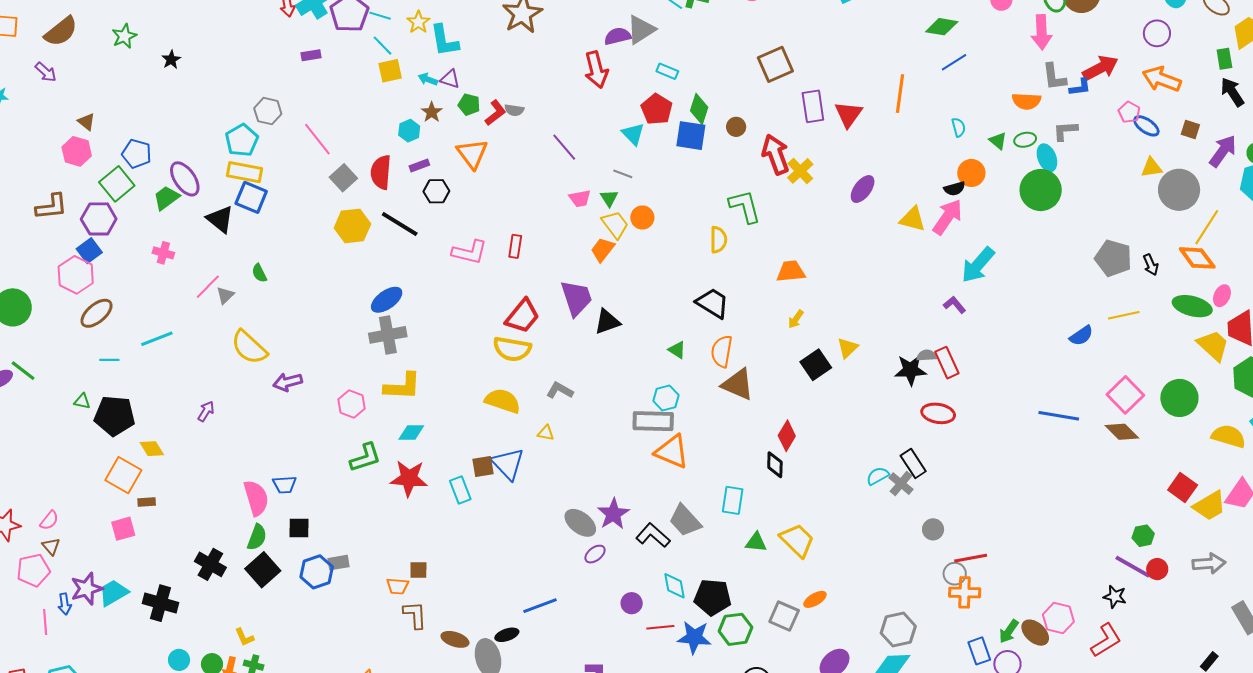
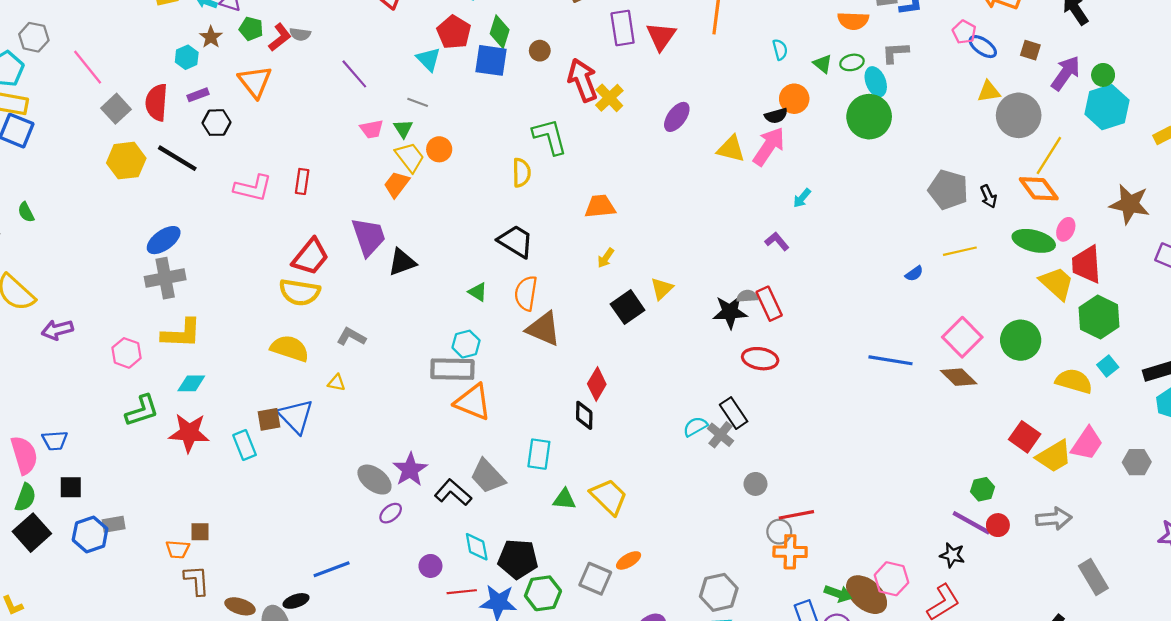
cyan arrow: (978, 265) -> (802, 198), size x0.5
blue semicircle: (1081, 336) -> (914, 274), size x0.7
green arrow: (1009, 631) -> (838, 594), turned -105
brown ellipse: (1035, 633) -> (867, 595), size x1.4

